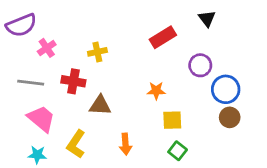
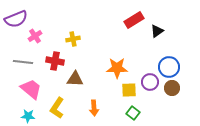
black triangle: (207, 19) -> (157, 31), moved, turned 32
red rectangle: (163, 37) -> (134, 20), moved
purple circle: (200, 65) -> (150, 82), moved
orange star: (156, 91) -> (117, 68), size x1.5

